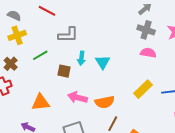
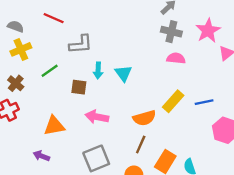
orange semicircle: (105, 102) -> (144, 118), moved

